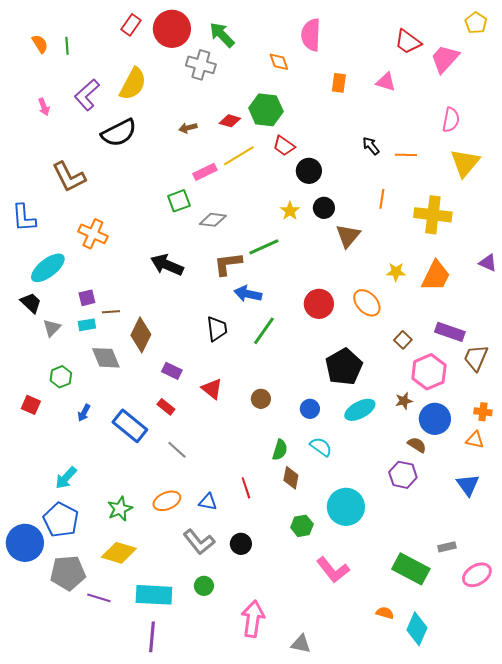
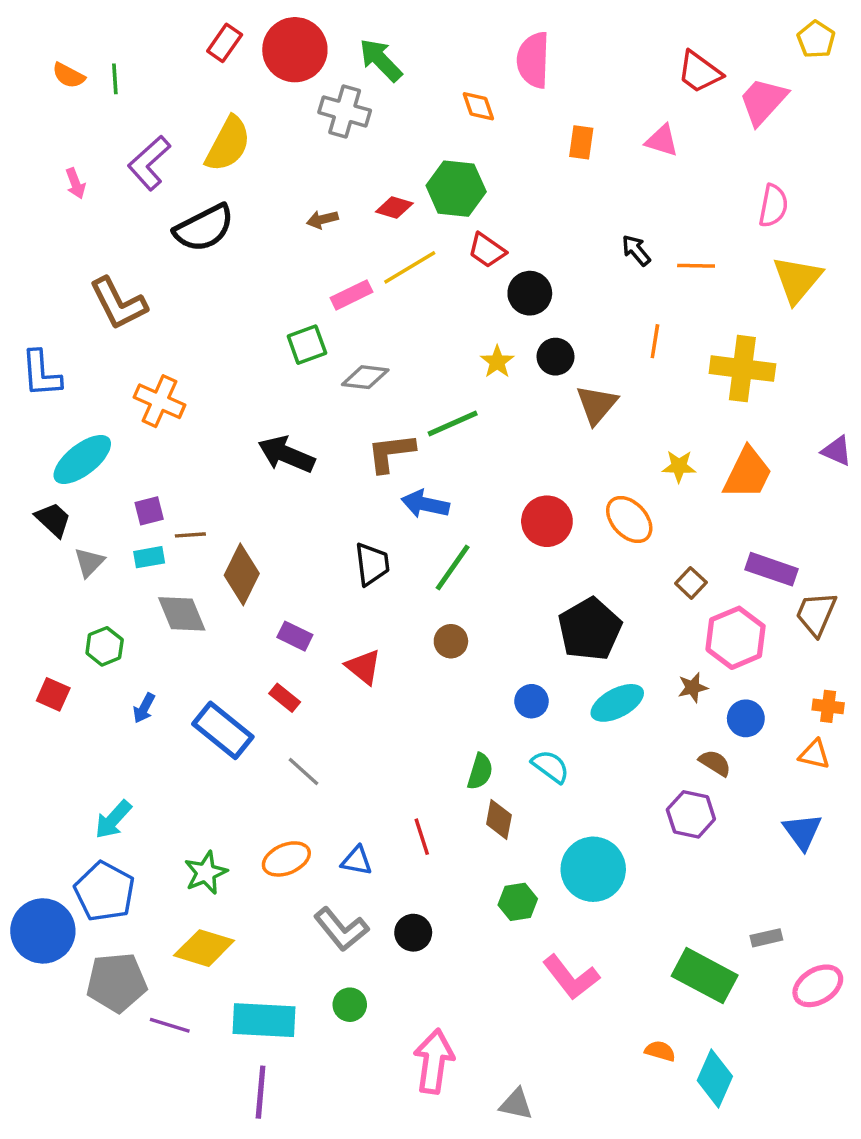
orange semicircle: (40, 44) -> (69, 75), turned 150
brown circle: (261, 399) -> (451, 641), moved
blue circle: (435, 419) -> (746, 718), size x0.7

